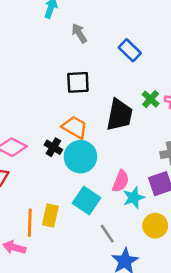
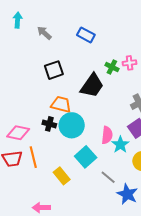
black trapezoid: (120, 115) -> (92, 86), turned 40
cyan square: (86, 200) -> (86, 157), turned 30
yellow rectangle: (50, 216) -> (62, 176), turned -36
orange line: (30, 223) -> (33, 157), moved

